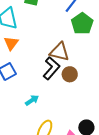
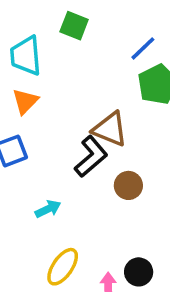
brown circle: (70, 74) -> (128, 185), moved

